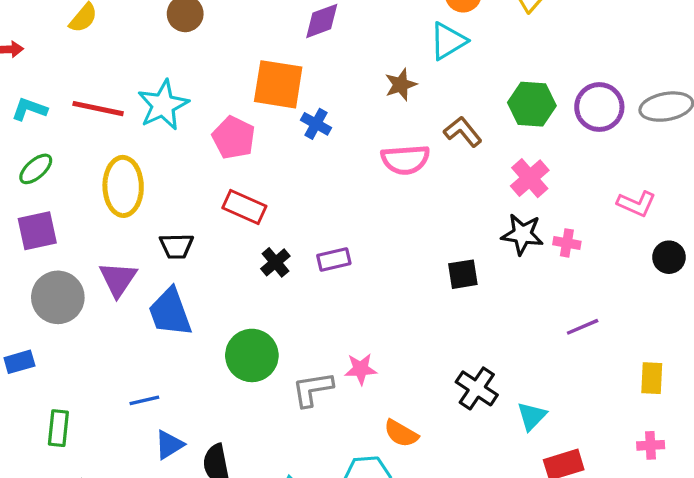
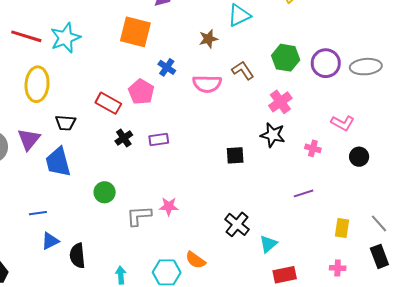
blue cross: (316, 124) -> (167, 67), moved
pink pentagon: (234, 138) -> (141, 92), moved
pink cross: (567, 243) -> (313, 148), moved
green circle: (252, 355) -> (105, 192), size x0.7
orange semicircle: (401, 433) -> (195, 260), moved

